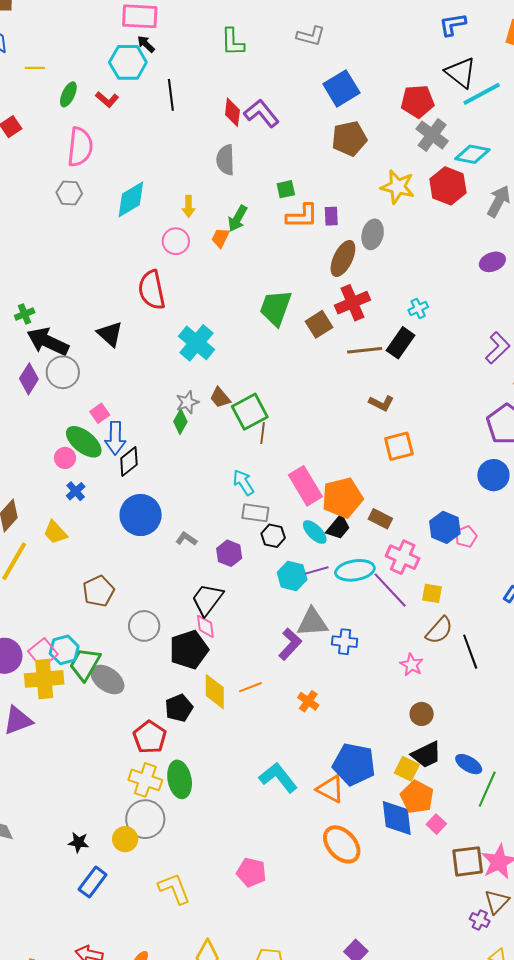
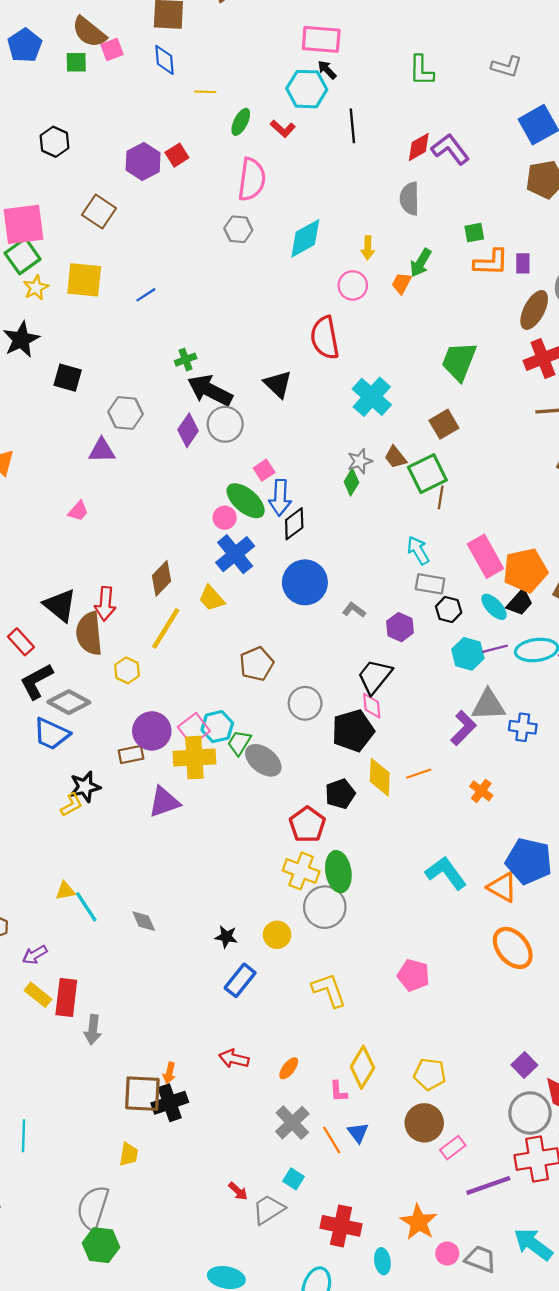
red diamond: (232, 112) -> (419, 147), turned 52
brown square: (319, 324) -> (444, 424), moved
blue cross: (76, 491) -> (235, 554), size x1.8
green trapezoid: (85, 664) -> (239, 743), size x0.7
gray circle: (145, 819) -> (325, 907), moved

